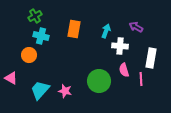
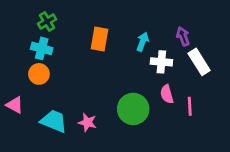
purple arrow: (136, 27) -> (183, 36), turned 40
cyan cross: (41, 36) -> (42, 48), moved
white rectangle: (151, 58) -> (199, 62), moved, turned -42
cyan trapezoid: (40, 90) -> (54, 121), turned 70

